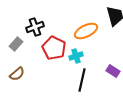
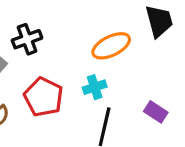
red pentagon: (54, 48) -> (44, 97), moved

